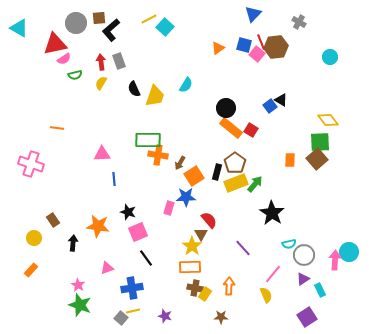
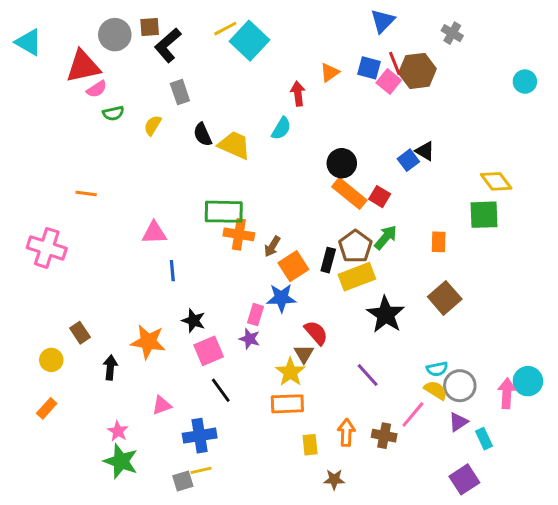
cyan square: (165, 27) -> (249, 41), size x1.4
cyan circle: (330, 57) -> (525, 82), moved
red arrow: (101, 62) -> (298, 94), moved
yellow trapezoid: (155, 96) -> (234, 145), turned -85
brown square: (317, 159) -> (445, 298), moved
green arrow: (255, 184) -> (386, 237), moved
black star: (272, 213) -> (386, 315), moved
brown cross: (195, 288) -> (384, 436), moved
yellow rectangle: (205, 294) -> (310, 445), turned -40
yellow semicircle: (266, 295) -> (436, 390), moved, turned -35
purple star: (165, 316) -> (249, 339), moved
gray square: (121, 318) -> (183, 481), turned 32

